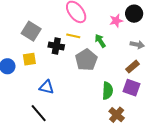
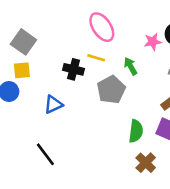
gray square: (31, 31) -> (23, 42), moved
yellow square: (29, 59) -> (22, 70), moved
blue triangle: (46, 87) -> (53, 104), moved, turned -42

